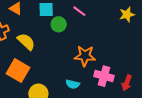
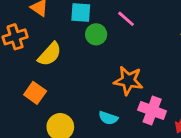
yellow semicircle: (26, 42) -> (50, 54), turned 84
orange square: (18, 71) -> (35, 93), size x0.7

